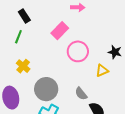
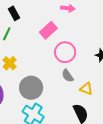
yellow triangle: (102, 71) -> (86, 89), moved, turned 40
gray semicircle: (81, 94) -> (68, 76), moved

